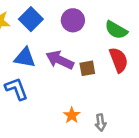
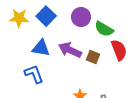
green semicircle: (116, 30) -> (104, 29), moved
brown square: (87, 68) -> (93, 57), turned 32

